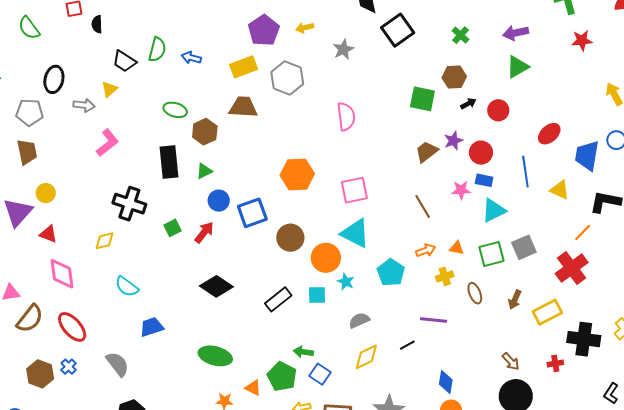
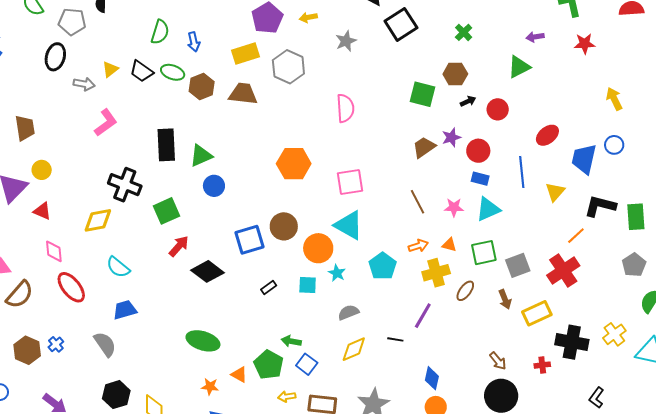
purple arrow: (516, 33) -> (535, 37), moved, size x0.7
blue arrow: (191, 58) -> (194, 42), turned -120
black trapezoid: (124, 61) -> (141, 71), moved
green ellipse: (175, 110) -> (173, 72), moved
gray pentagon: (29, 112) -> (72, 22), moved
brown hexagon: (205, 132) -> (202, 86), moved
green triangle: (204, 171) -> (201, 156), size x1.4
pink star: (461, 190) -> (454, 207), moved
yellow triangle: (560, 190) -> (555, 192), turned 45
blue square: (252, 213) -> (250, 240), moved
green square: (173, 228) -> (167, 211), size x1.5
red arrow: (204, 232) -> (179, 246), moved
yellow diamond: (105, 241) -> (98, 220), size x1.4
gray square: (524, 247) -> (518, 265), moved
pink diamond: (62, 274) -> (54, 251), size x0.7
yellow cross: (445, 276) -> (436, 273), size x1.5
brown ellipse: (475, 293) -> (465, 291), turned 55
black rectangle: (278, 299) -> (269, 288), size x0.6
brown arrow: (515, 300) -> (505, 299), turned -48
purple line: (434, 320) -> (423, 316), turned -68
red ellipse: (72, 327) -> (71, 287), moved
blue trapezoid: (152, 327) -> (125, 310), moved
black line: (407, 345) -> (395, 339), turned 35

